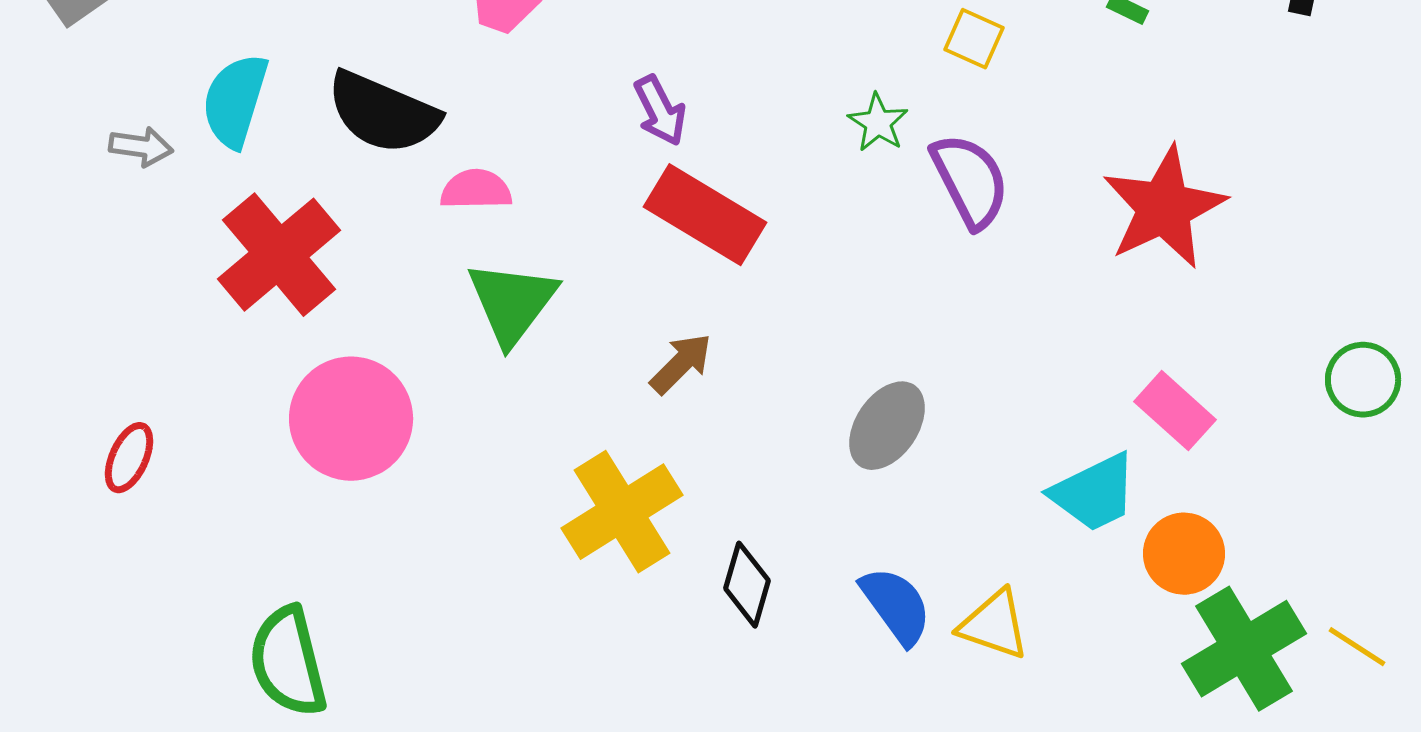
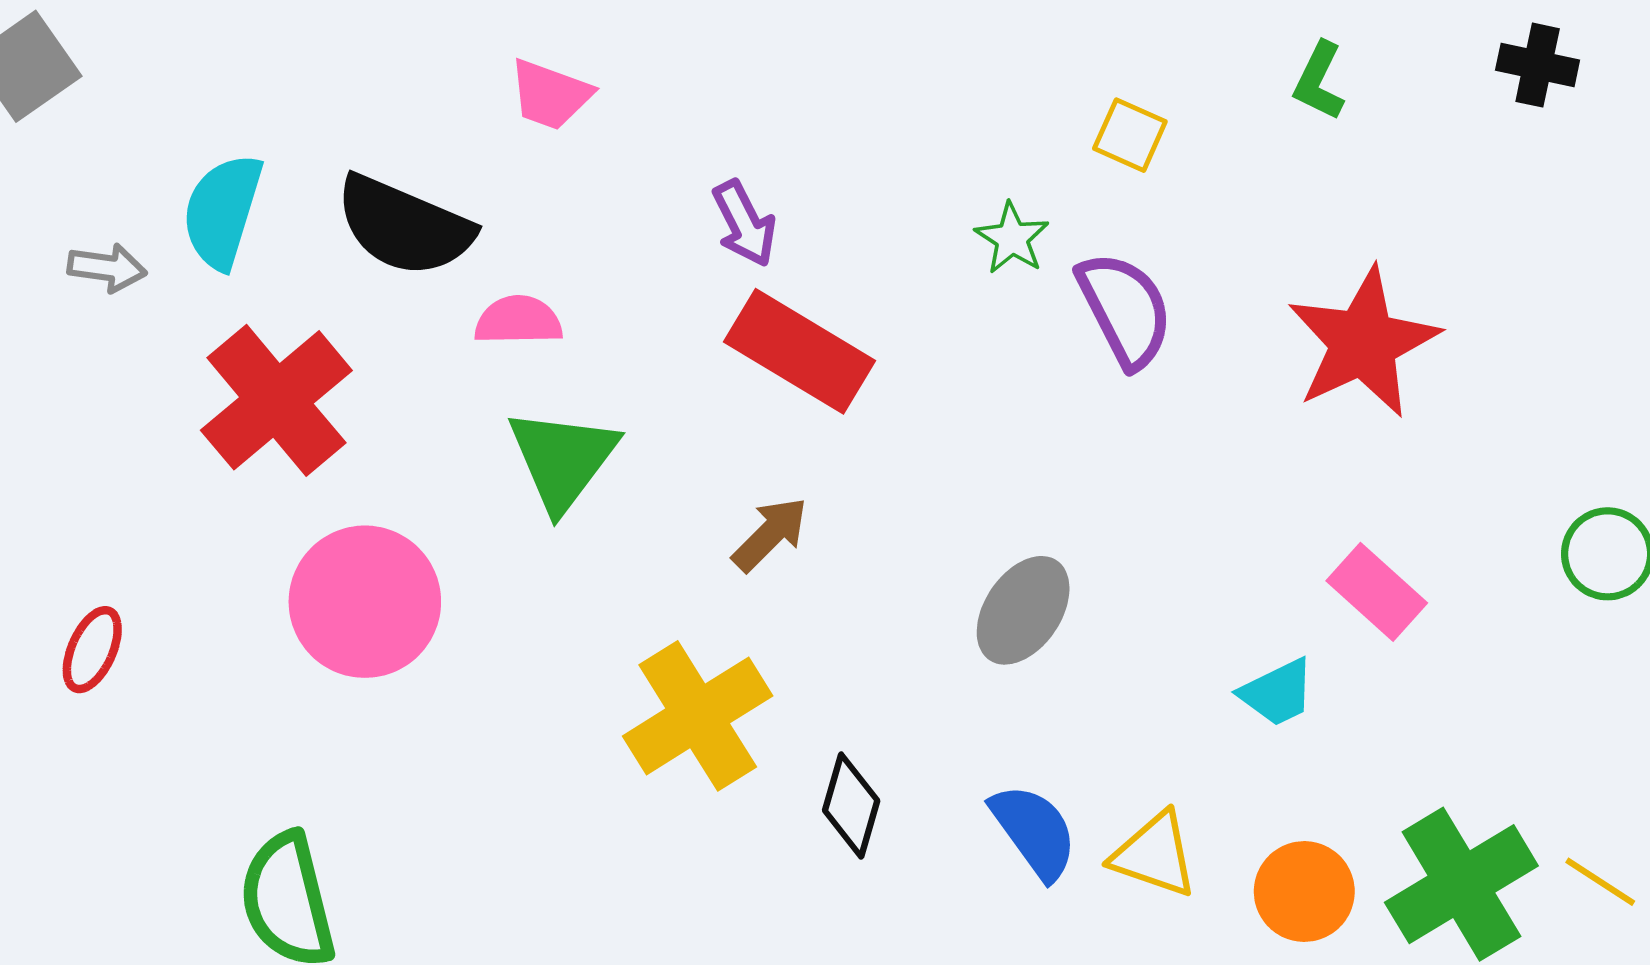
cyan trapezoid: (1094, 493) -> (1277, 693), size x0.7
orange circle: (1184, 554) -> (1304, 892), moved

